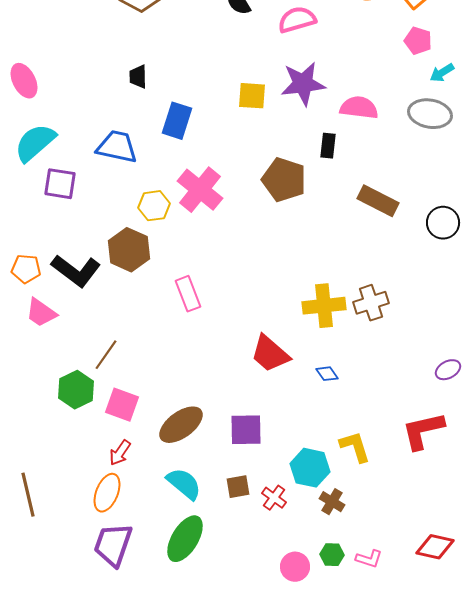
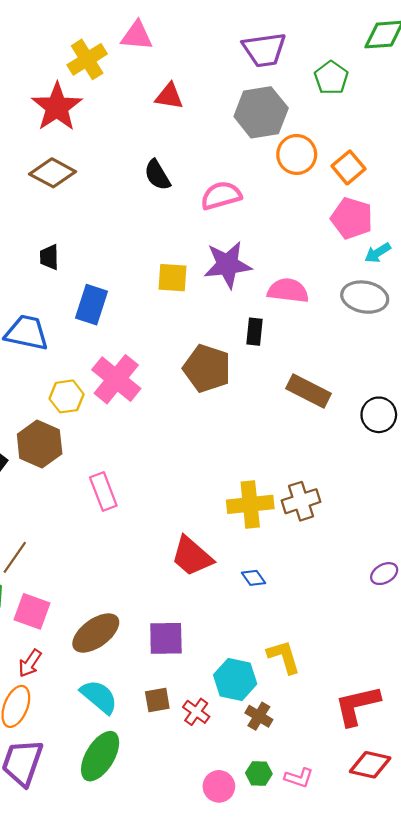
pink pentagon: (418, 41) -> (352, 218), size x1.4
red L-shape: (423, 431) -> (357, 705), moved

